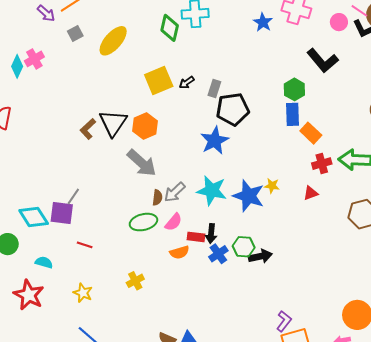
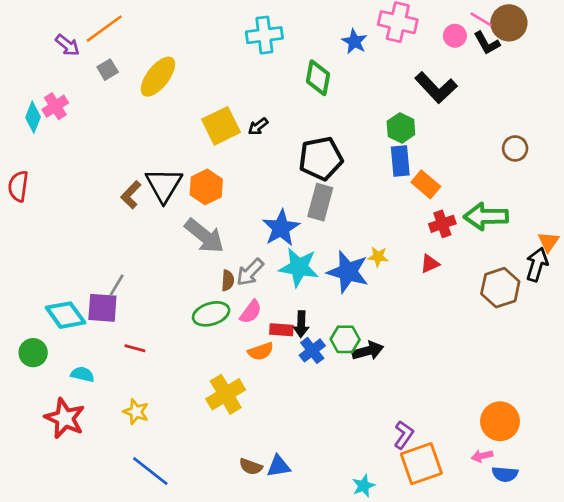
green diamond: (170, 28) -> (318, 78), moved
gray rectangle: (214, 89) -> (320, 202), moved, size x1.5
blue star: (215, 141) -> (281, 228), moved
yellow cross: (135, 281) -> (226, 394), moved, size x1.6

